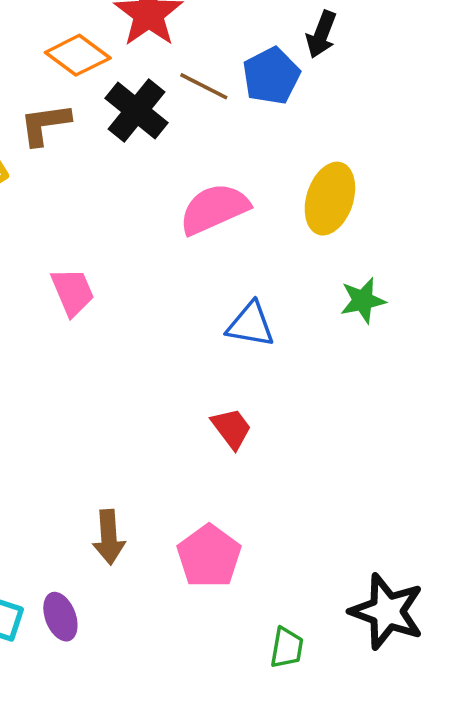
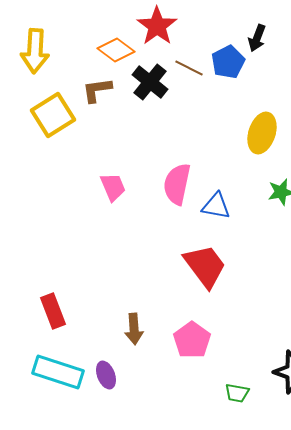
pink semicircle: (214, 209) -> (177, 184), moved, turned -54
red trapezoid: (231, 428) -> (205, 266), size x1.8
green trapezoid: (287, 648) -> (237, 393), turned 90

